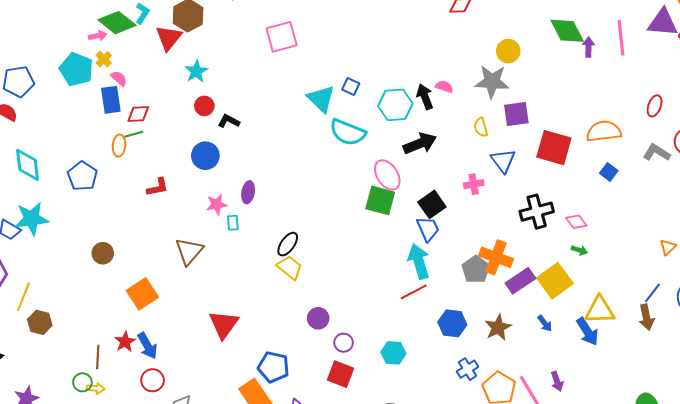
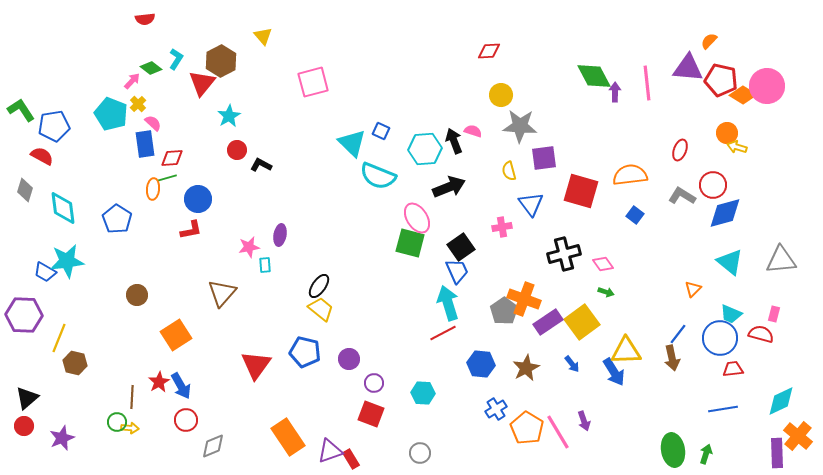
green diamond: (117, 23) -> (151, 68), size x0.6
pink arrow: (98, 36) -> (132, 81), turned -36
yellow circle: (508, 51) -> (501, 95), moved
blue circle: (205, 156) -> (198, 199), moved
blue pentagon: (273, 367) -> (305, 352), moved

